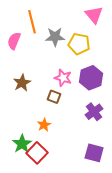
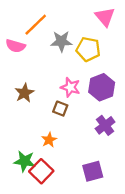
orange line: (32, 22) -> (36, 25), turned 60
pink semicircle: (14, 41) -> (16, 46), turned -96
green star: (22, 144) -> (24, 161), turned -30
purple square: (94, 153) -> (93, 171), moved, turned -30

